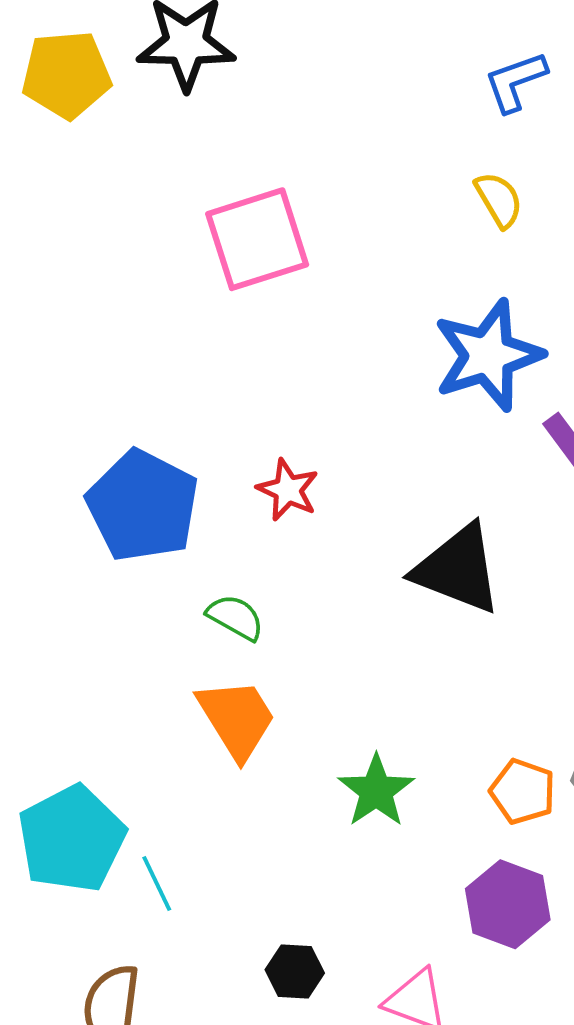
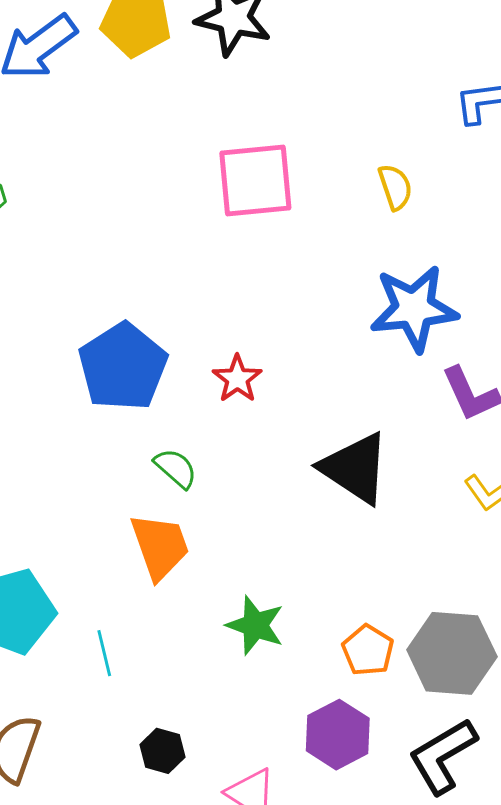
yellow semicircle: (499, 200) -> (395, 187), moved
green star: (376, 791) -> (255, 625), turned -30
cyan line: (157, 883) -> (104, 653), moved

